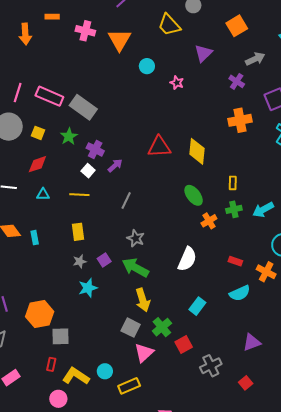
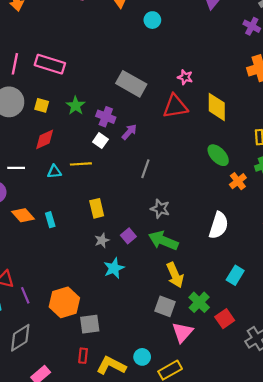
pink star: (177, 83) -> (185, 77), moved
gray rectangle: (83, 107) -> (131, 84), moved
yellow line: (79, 195) -> (81, 164), moved

